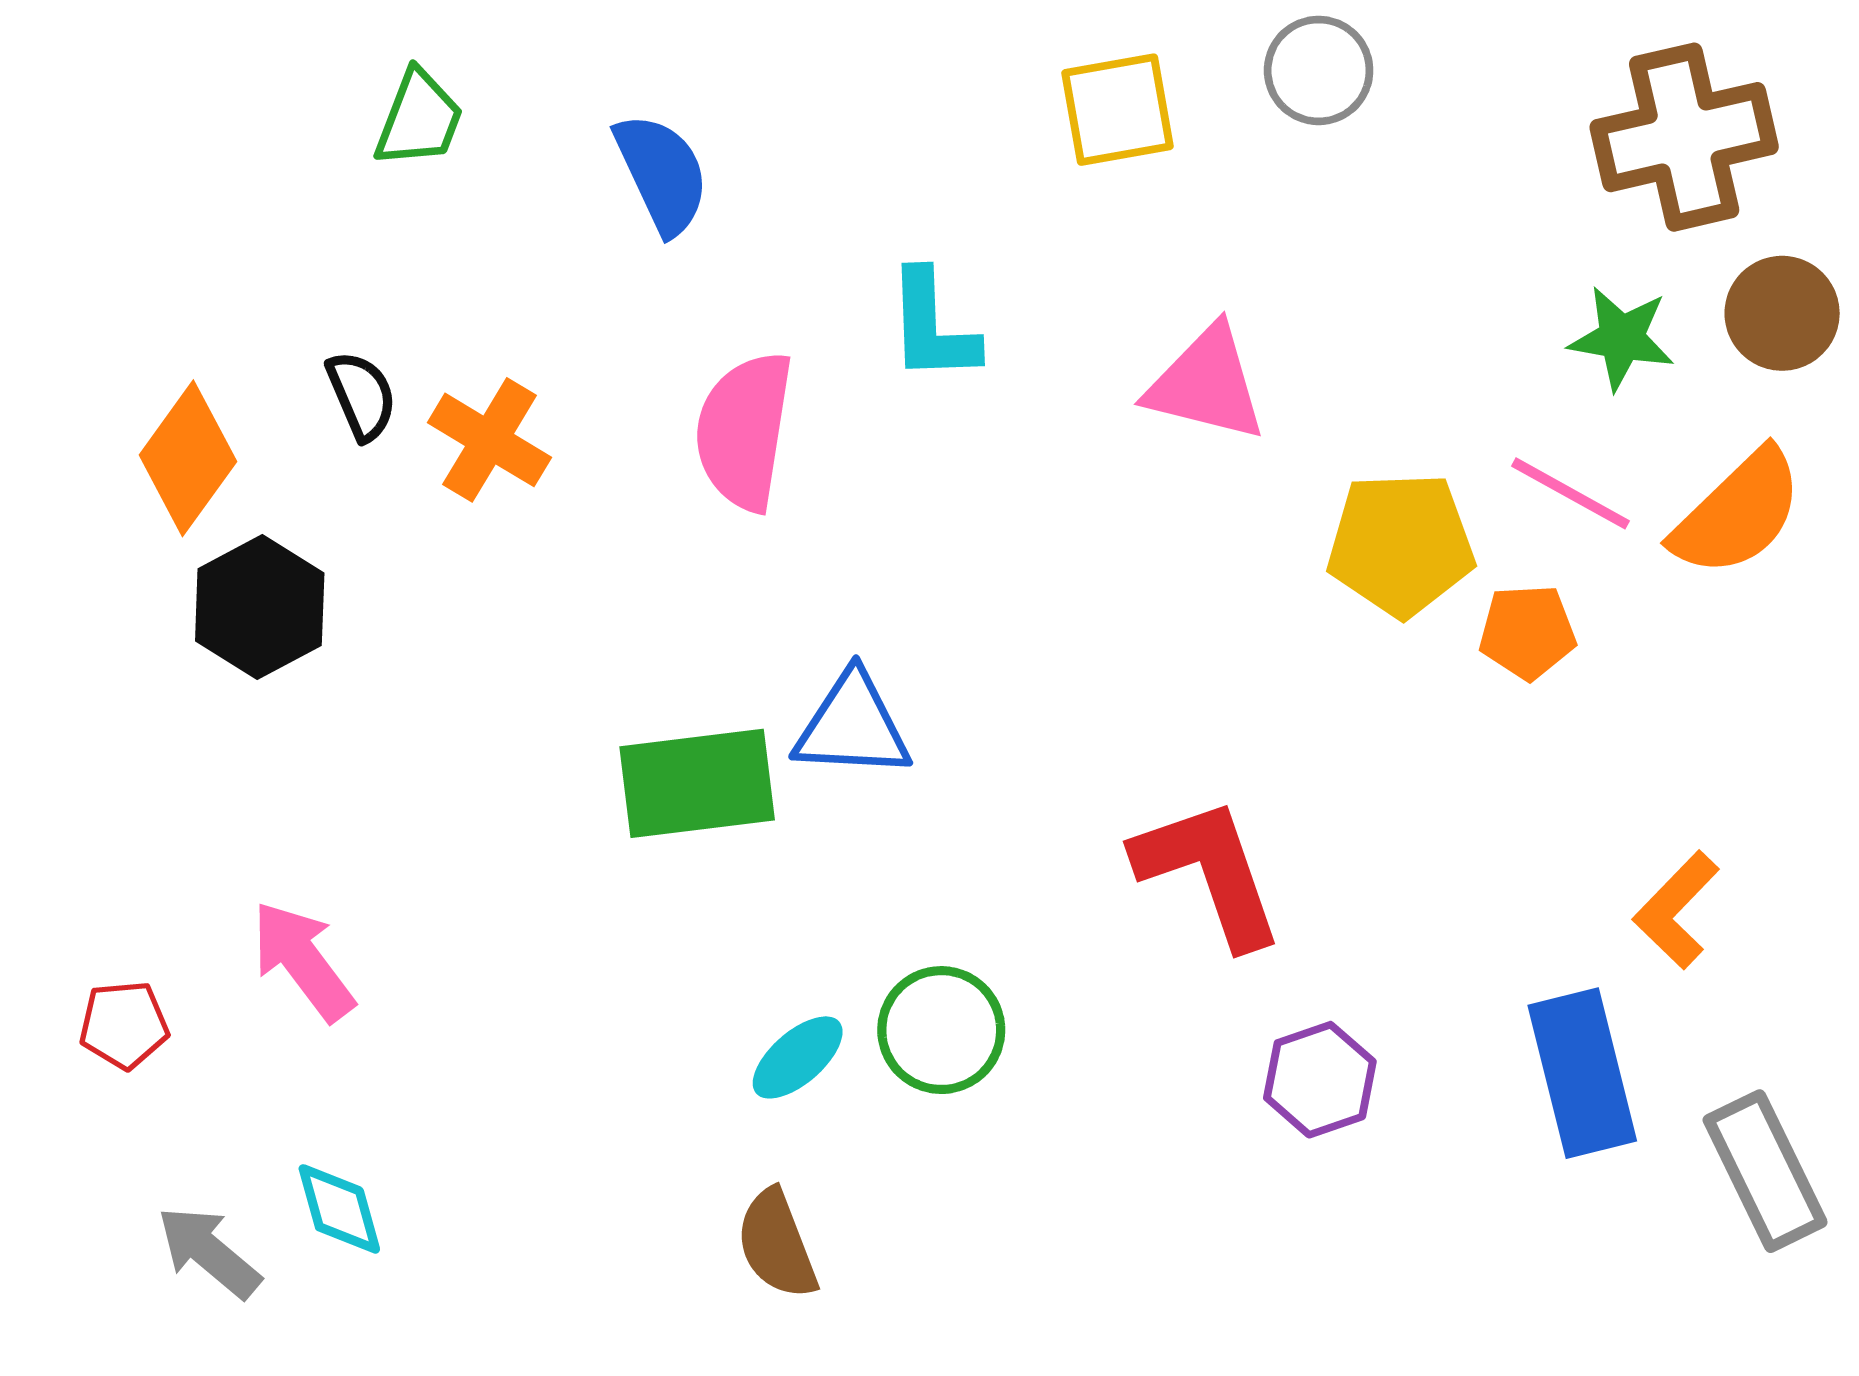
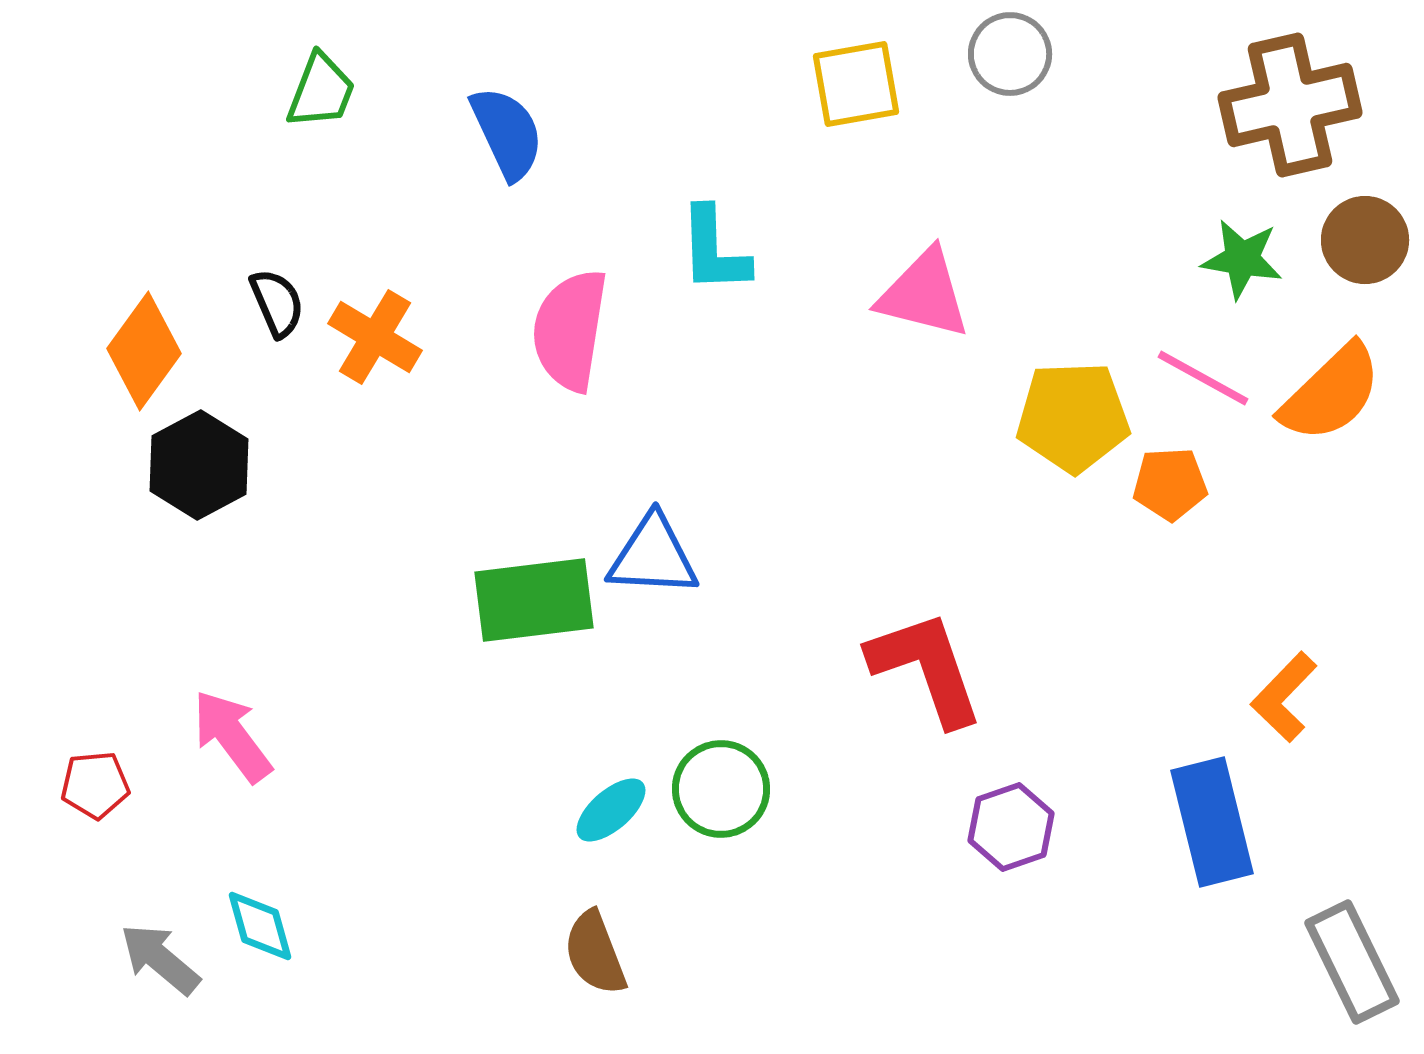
gray rectangle: (1765, 1171) -> (1352, 962), moved

